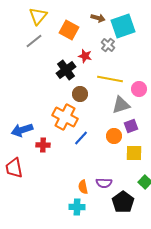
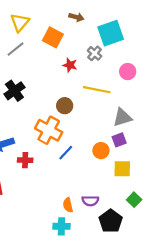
brown arrow: (98, 18) -> (76, 17), moved
black cross: (66, 70) -> (14, 91), moved
pink circle: (139, 89) -> (128, 72), moved
gray triangle: (121, 105) -> (122, 117), moved

